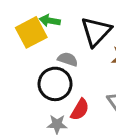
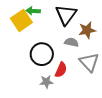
gray semicircle: (68, 59) -> (71, 42), moved

